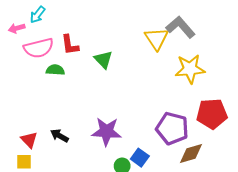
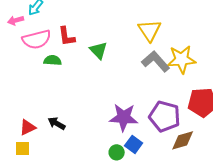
gray L-shape: (181, 27) -> (156, 61), moved
purple star: (106, 132) -> (124, 117), moved
red triangle: (29, 140) -> (28, 127), turned 48

